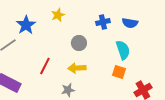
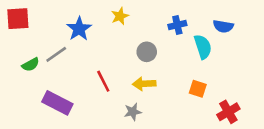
blue semicircle: (130, 23) -> (223, 26), moved
cyan semicircle: (123, 50) -> (203, 47), moved
red line: (45, 66) -> (103, 81), turned -54

